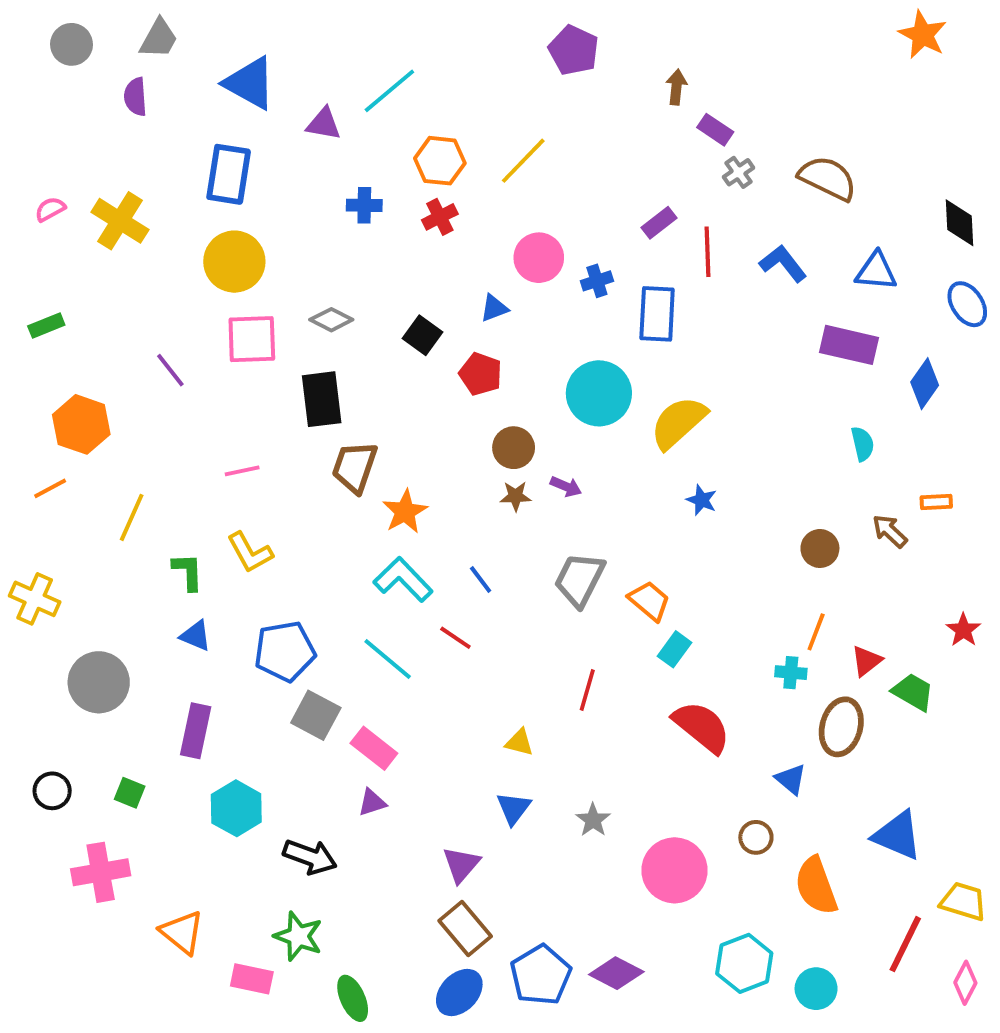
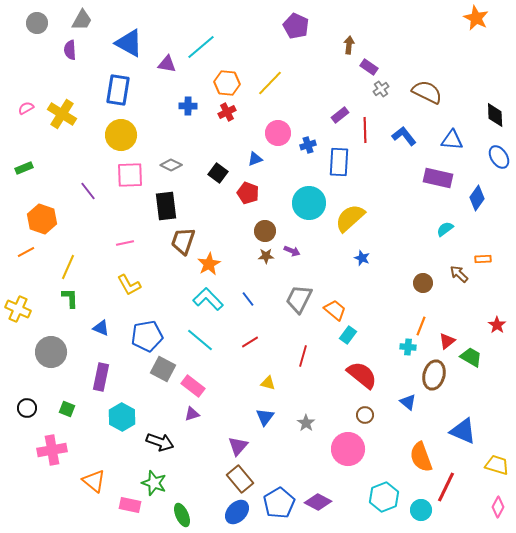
cyan semicircle: (863, 444) -> (445, 229), turned -114
green L-shape: (188, 572) -> (70, 298), moved
red line: (455, 638) -> (250, 342), moved, turned -66
brown circle: (756, 837) -> (365, 415), moved
red line: (905, 944) -> (446, 487), moved

